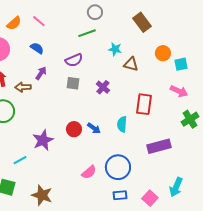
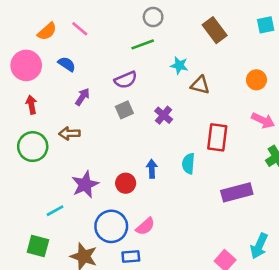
blue semicircle: (37, 48) -> (67, 64), moved
orange circle: (163, 53) -> (256, 80), moved
cyan square: (181, 64) -> (266, 25), moved
gray square: (73, 83) -> (124, 110), turned -32
brown arrow: (23, 87) -> (69, 133), moved
blue arrow: (94, 128) -> (152, 169), turned -128
red circle: (74, 129) -> (126, 183), moved
blue circle: (118, 167) -> (111, 226), moved
blue rectangle: (120, 195) -> (131, 256), moved

